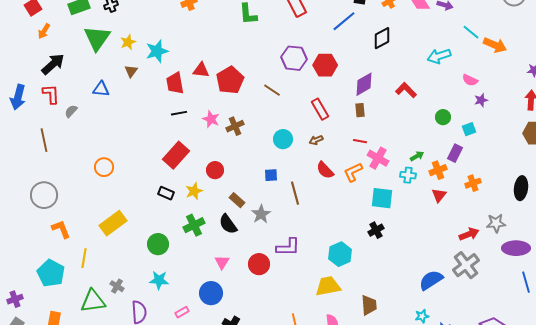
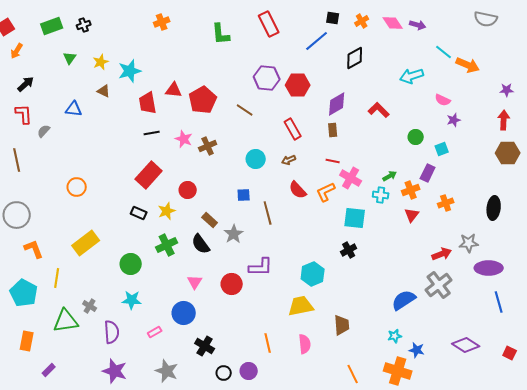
green triangle: (97, 38) -> (70, 58), size x0.5
black arrow: (53, 64) -> (26, 84), size x0.7
brown triangle: (131, 71) -> (104, 91), turned -40

